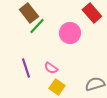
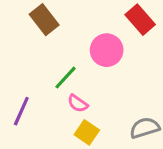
green line: (37, 26) -> (65, 78), moved
purple line: (26, 68) -> (21, 111), moved, turned 42

